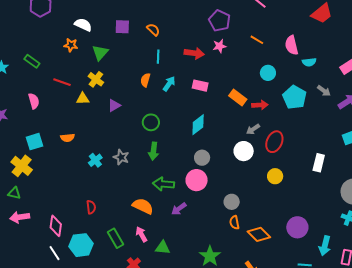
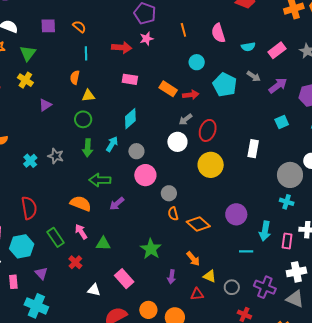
orange line: (257, 40) -> (183, 30), turned 48
cyan semicircle: (309, 62) -> (248, 47), moved
cyan arrow: (169, 84) -> (112, 144), moved
yellow triangle: (83, 99) -> (88, 96), moved
yellow circle: (275, 176) -> (211, 165), size x1.6
pink circle: (197, 180) -> (145, 175), moved
red semicircle: (91, 207) -> (29, 208), size x1.6

